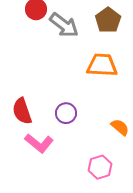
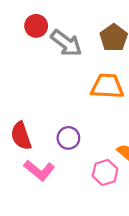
pink hexagon: (100, 167) -> (105, 172), moved

